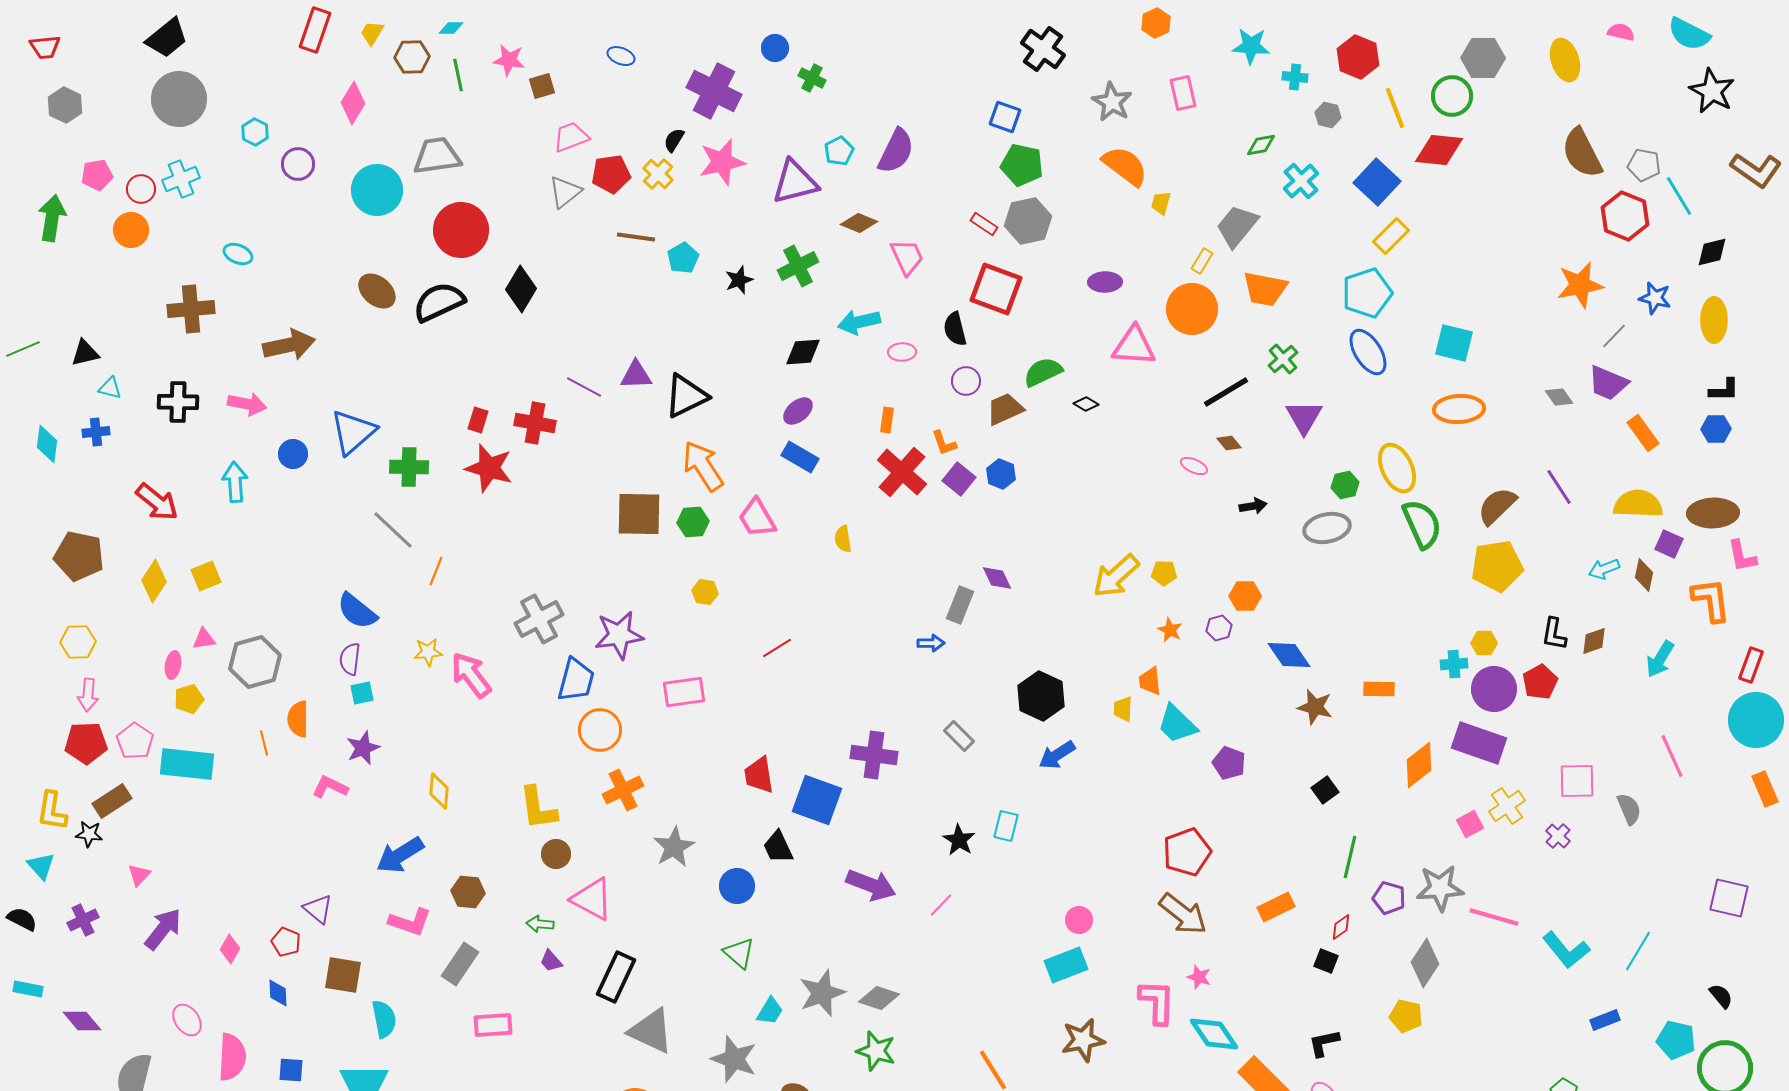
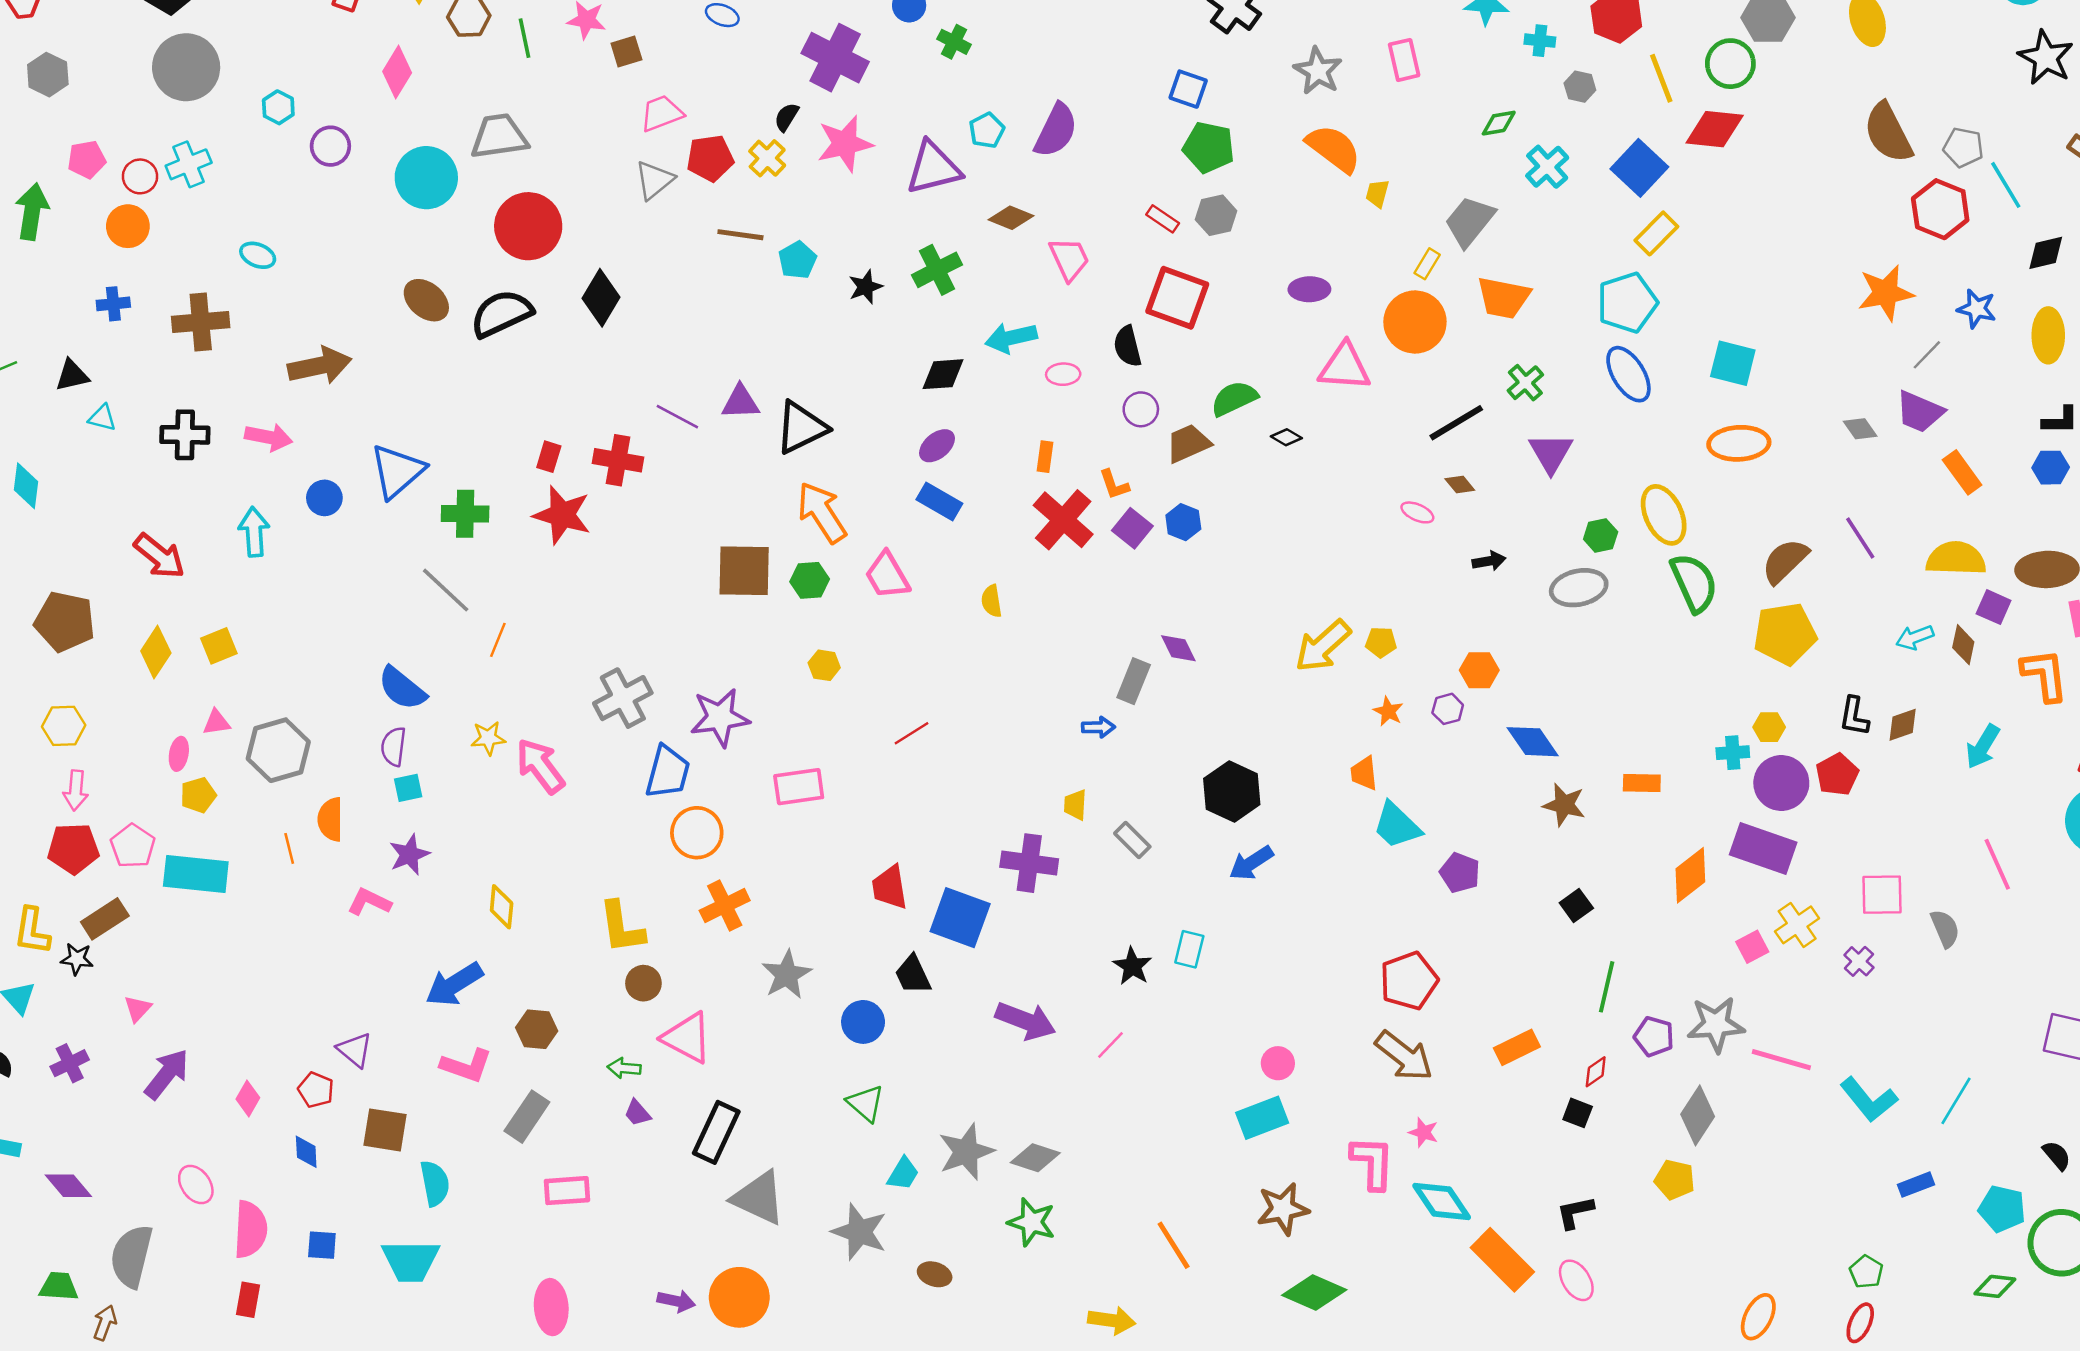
gray hexagon: (1028, 221) -> (1216, 215), size x0.7
blue cross: (96, 432) -> (113, 304), moved
yellow trapezoid: (1123, 709) -> (1075, 805), moved

